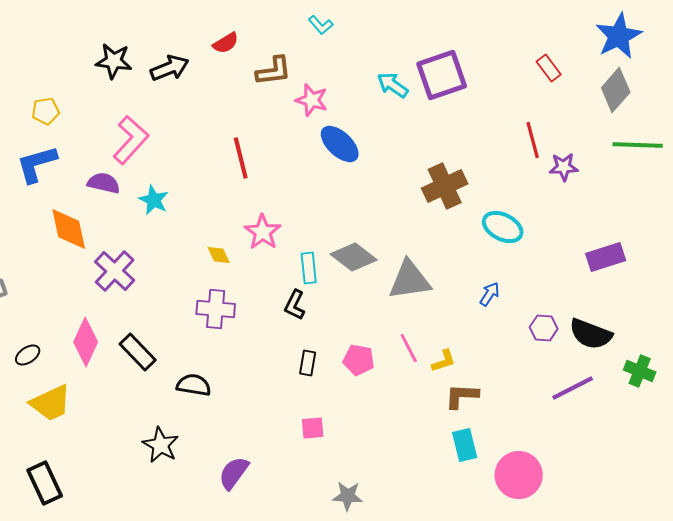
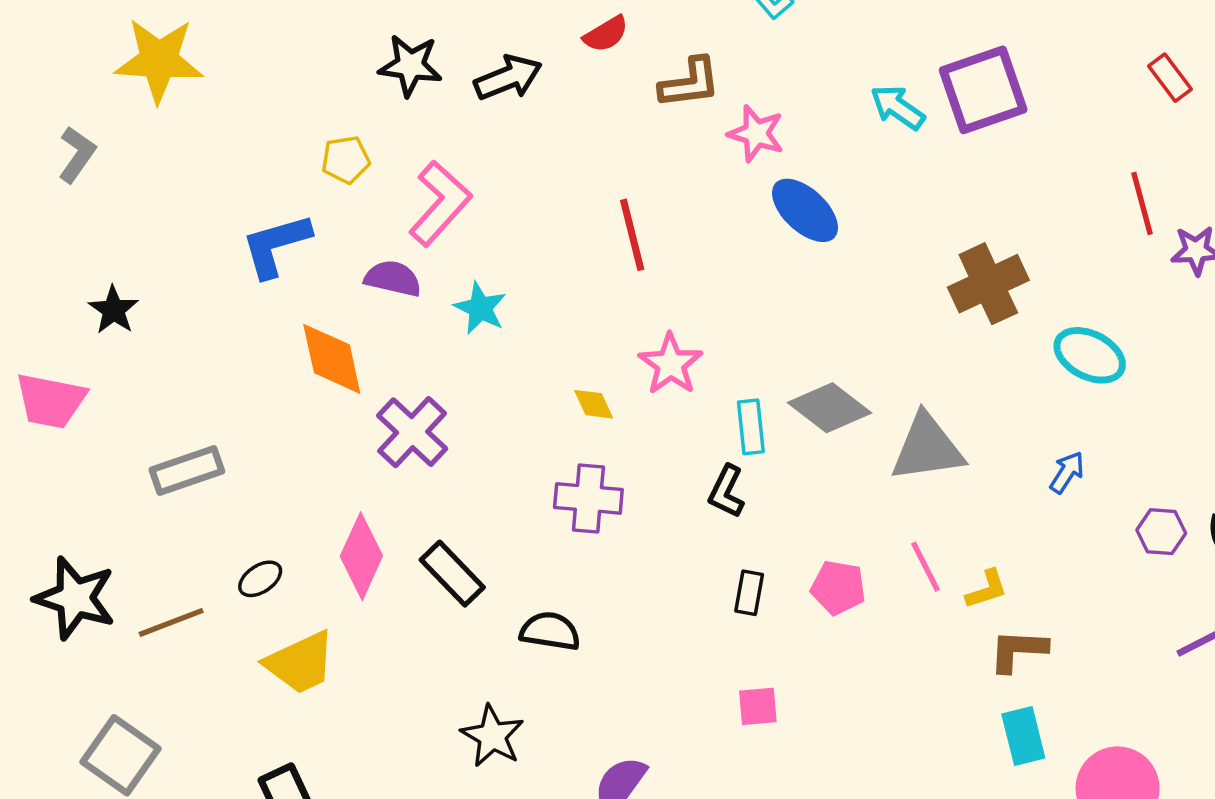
yellow pentagon: (46, 111) -> (346, 160), moved

